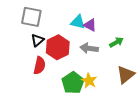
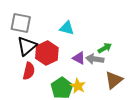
purple triangle: (90, 25) -> (79, 58), moved
black triangle: (37, 40) -> (27, 46), size x1.5
gray arrow: (89, 48) -> (95, 59), moved

